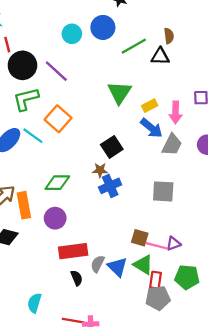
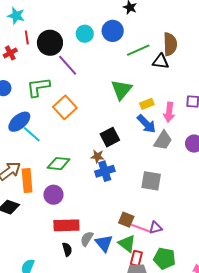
brown semicircle: (169, 36) -> (170, 44), size x1.6
black circle: (22, 65) -> (50, 43), moved
cyan line: (33, 136) -> (32, 134), moved

